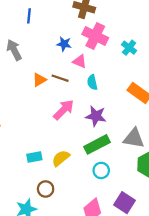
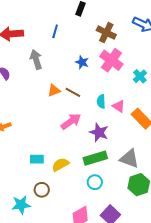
pink triangle: (80, 61) -> (119, 106), moved

